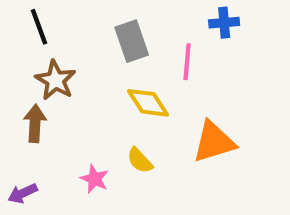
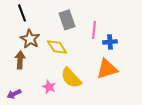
blue cross: (224, 23) -> (110, 42), moved
yellow diamond: (148, 103) -> (57, 47), moved
yellow semicircle: (140, 160) -> (71, 78), size x1.6

